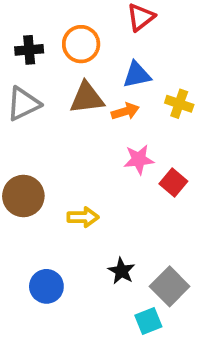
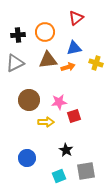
pink star: (139, 159) -> (59, 102), moved
red square: (173, 183) -> (74, 116), moved, turned 32
brown circle: (23, 196) -> (29, 100), moved
gray square: (170, 286) -> (86, 171), moved, turned 36
cyan square: (148, 321) -> (59, 176), moved

